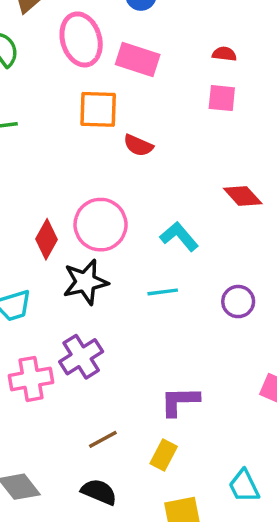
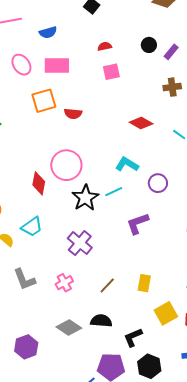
pink ellipse: (81, 39) -> (21, 65), size x0.7
cyan L-shape: (179, 236) -> (127, 164), moved
black star: (85, 282) -> (85, 198), moved
pink cross: (31, 379) -> (64, 283), moved, size x0.7
purple L-shape: (180, 401) -> (138, 223), moved
black semicircle: (99, 492) -> (101, 321), moved

